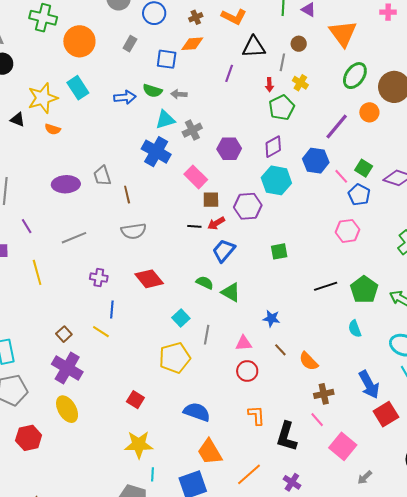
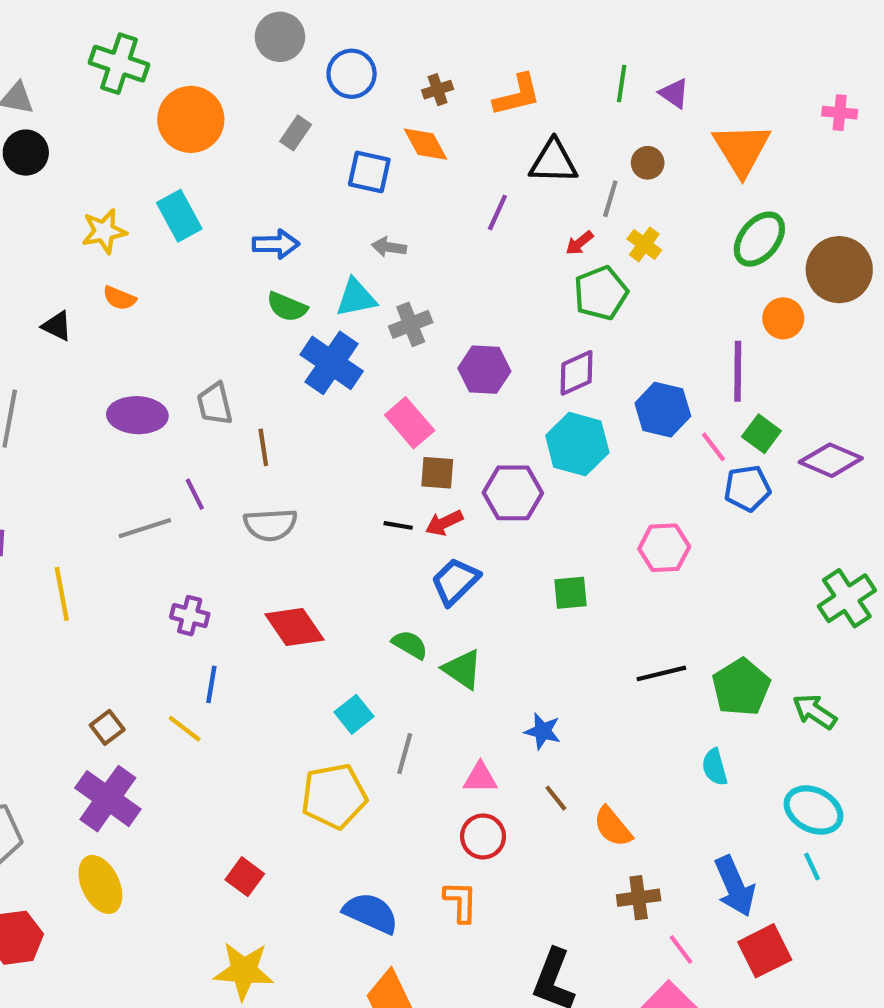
orange L-shape: (234, 17) -> (517, 95), turned -45
orange diamond: (192, 44) -> (426, 144), turned 60
red arrow: (269, 85) -> (579, 243), turned 48
green semicircle: (152, 91) -> (287, 307), moved
yellow star: (43, 98) -> (104, 231), size x0.7
black triangle: (18, 119) -> (57, 326), moved
purple line: (337, 126) -> (738, 371), moved, turned -44
blue pentagon: (359, 195) -> (747, 488), turned 30
purple line: (27, 226) -> (195, 494), moved
pink hexagon: (348, 231) -> (664, 548), moved
orange L-shape: (256, 415) -> (461, 902), moved
pink line: (317, 420) -> (681, 950), moved

